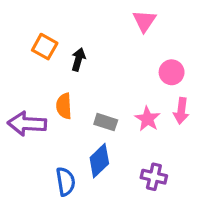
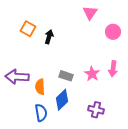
pink circle: (172, 72) -> (113, 32), moved
orange semicircle: (64, 106) -> (40, 87), moved

